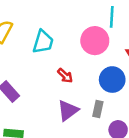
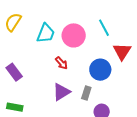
cyan line: (112, 17) -> (104, 28), moved, turned -36
pink circle: (95, 41) -> (74, 35), moved

